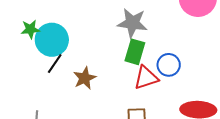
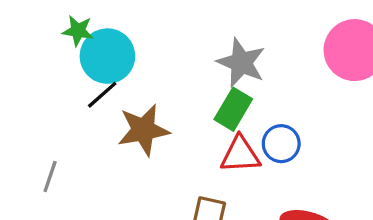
brown star: (85, 78) -> (143, 130), size x1.4

